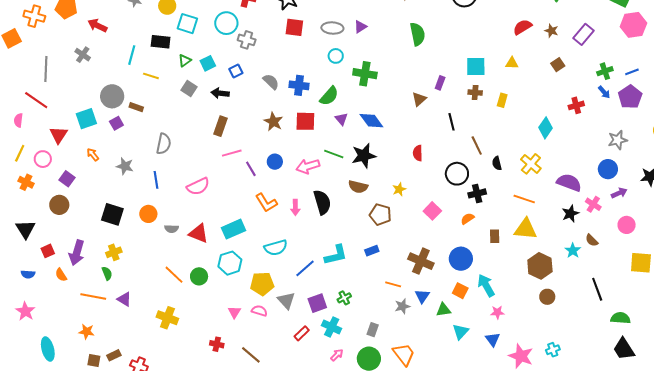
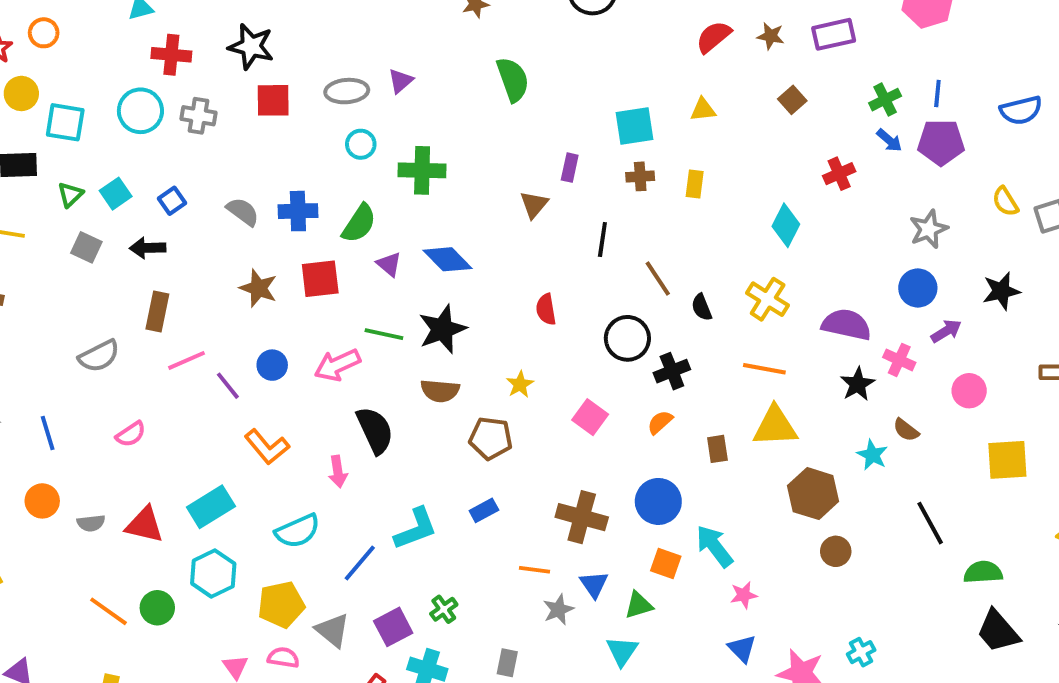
purple rectangle: (584, 34) -> (834, 34), turned 45
gray cross: (247, 40) -> (198, 116), moved
blue line: (632, 72) -> (937, 93), turned -56
purple pentagon: (630, 97) -> (941, 142), turned -30
black line: (451, 122) -> (602, 240), turned 30
gray semicircle: (164, 144) -> (99, 356), moved, turned 60
pink semicircle: (198, 186) -> (131, 434), size x0.7
pink arrow: (295, 207) -> (338, 472), moved
cyan triangle: (461, 332) -> (622, 651), moved

